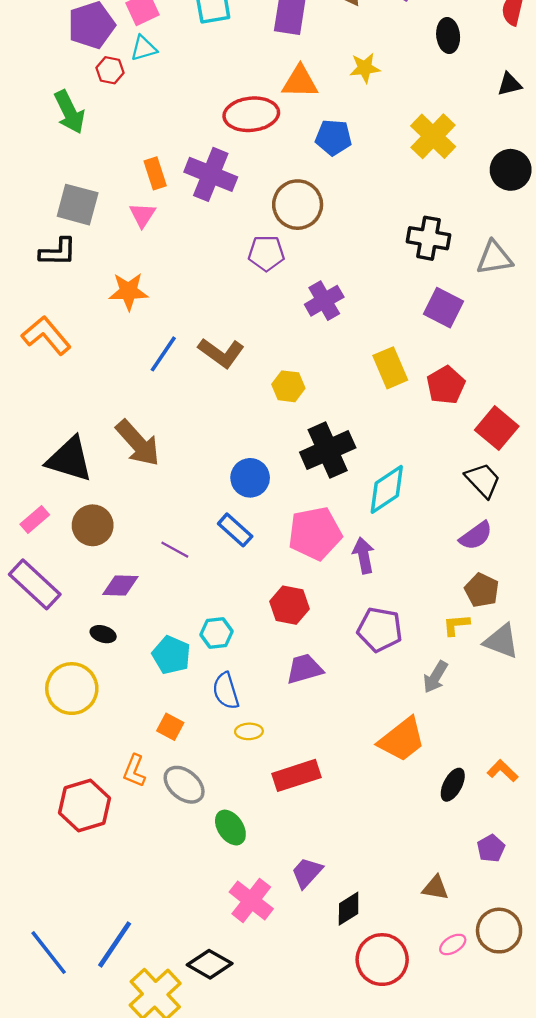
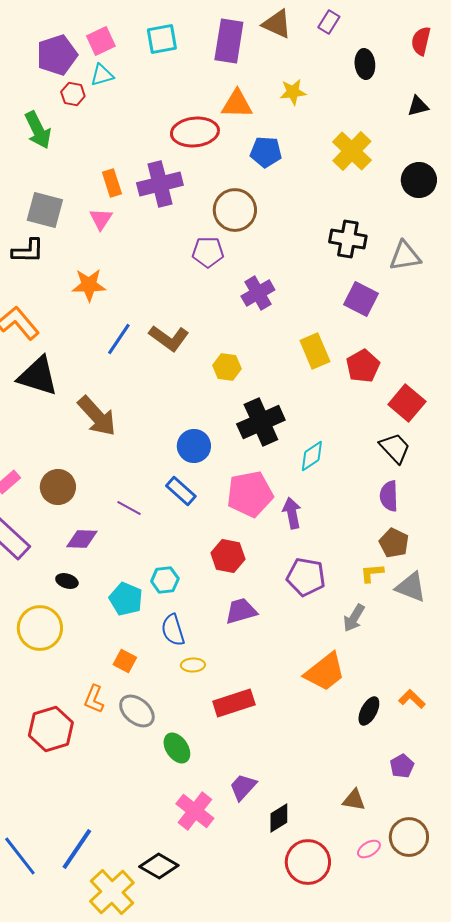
purple cross: (211, 174) -> (160, 184), turned -36
black triangle: (69, 459) -> (38, 376), moved
cyan diamond: (387, 489) -> (312, 456), size x0.7
purple semicircle: (476, 536) -> (389, 496), turned 124

